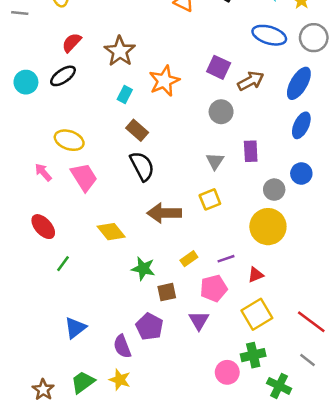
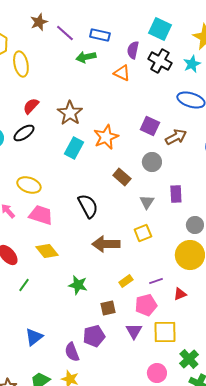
cyan rectangle: (125, 94) -> (74, 148), size x1.5
brown rectangle: (137, 130) -> (122, 177), moved
pink trapezoid: (84, 177) -> (41, 215), turned -40
yellow diamond: (111, 232) -> (47, 251), moved
green star: (143, 269) -> (78, 285), moved
yellow square: (257, 314) -> (165, 332), moved, turned 30
purple pentagon: (149, 327) -> (94, 336), turned 30
green cross: (253, 355) -> (189, 359), moved, turned -30

